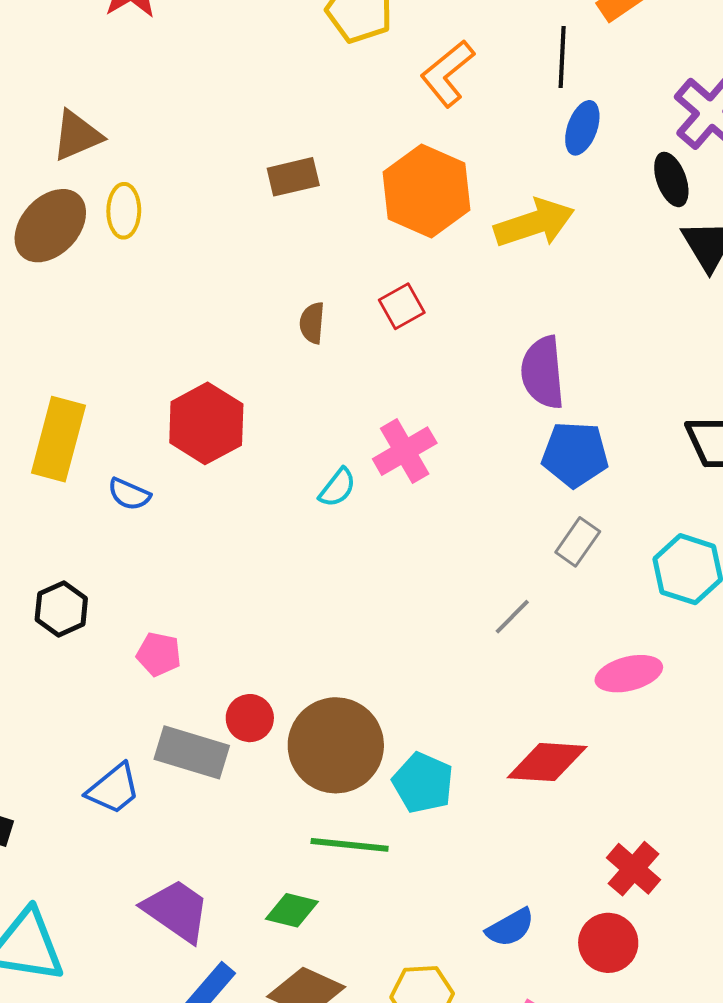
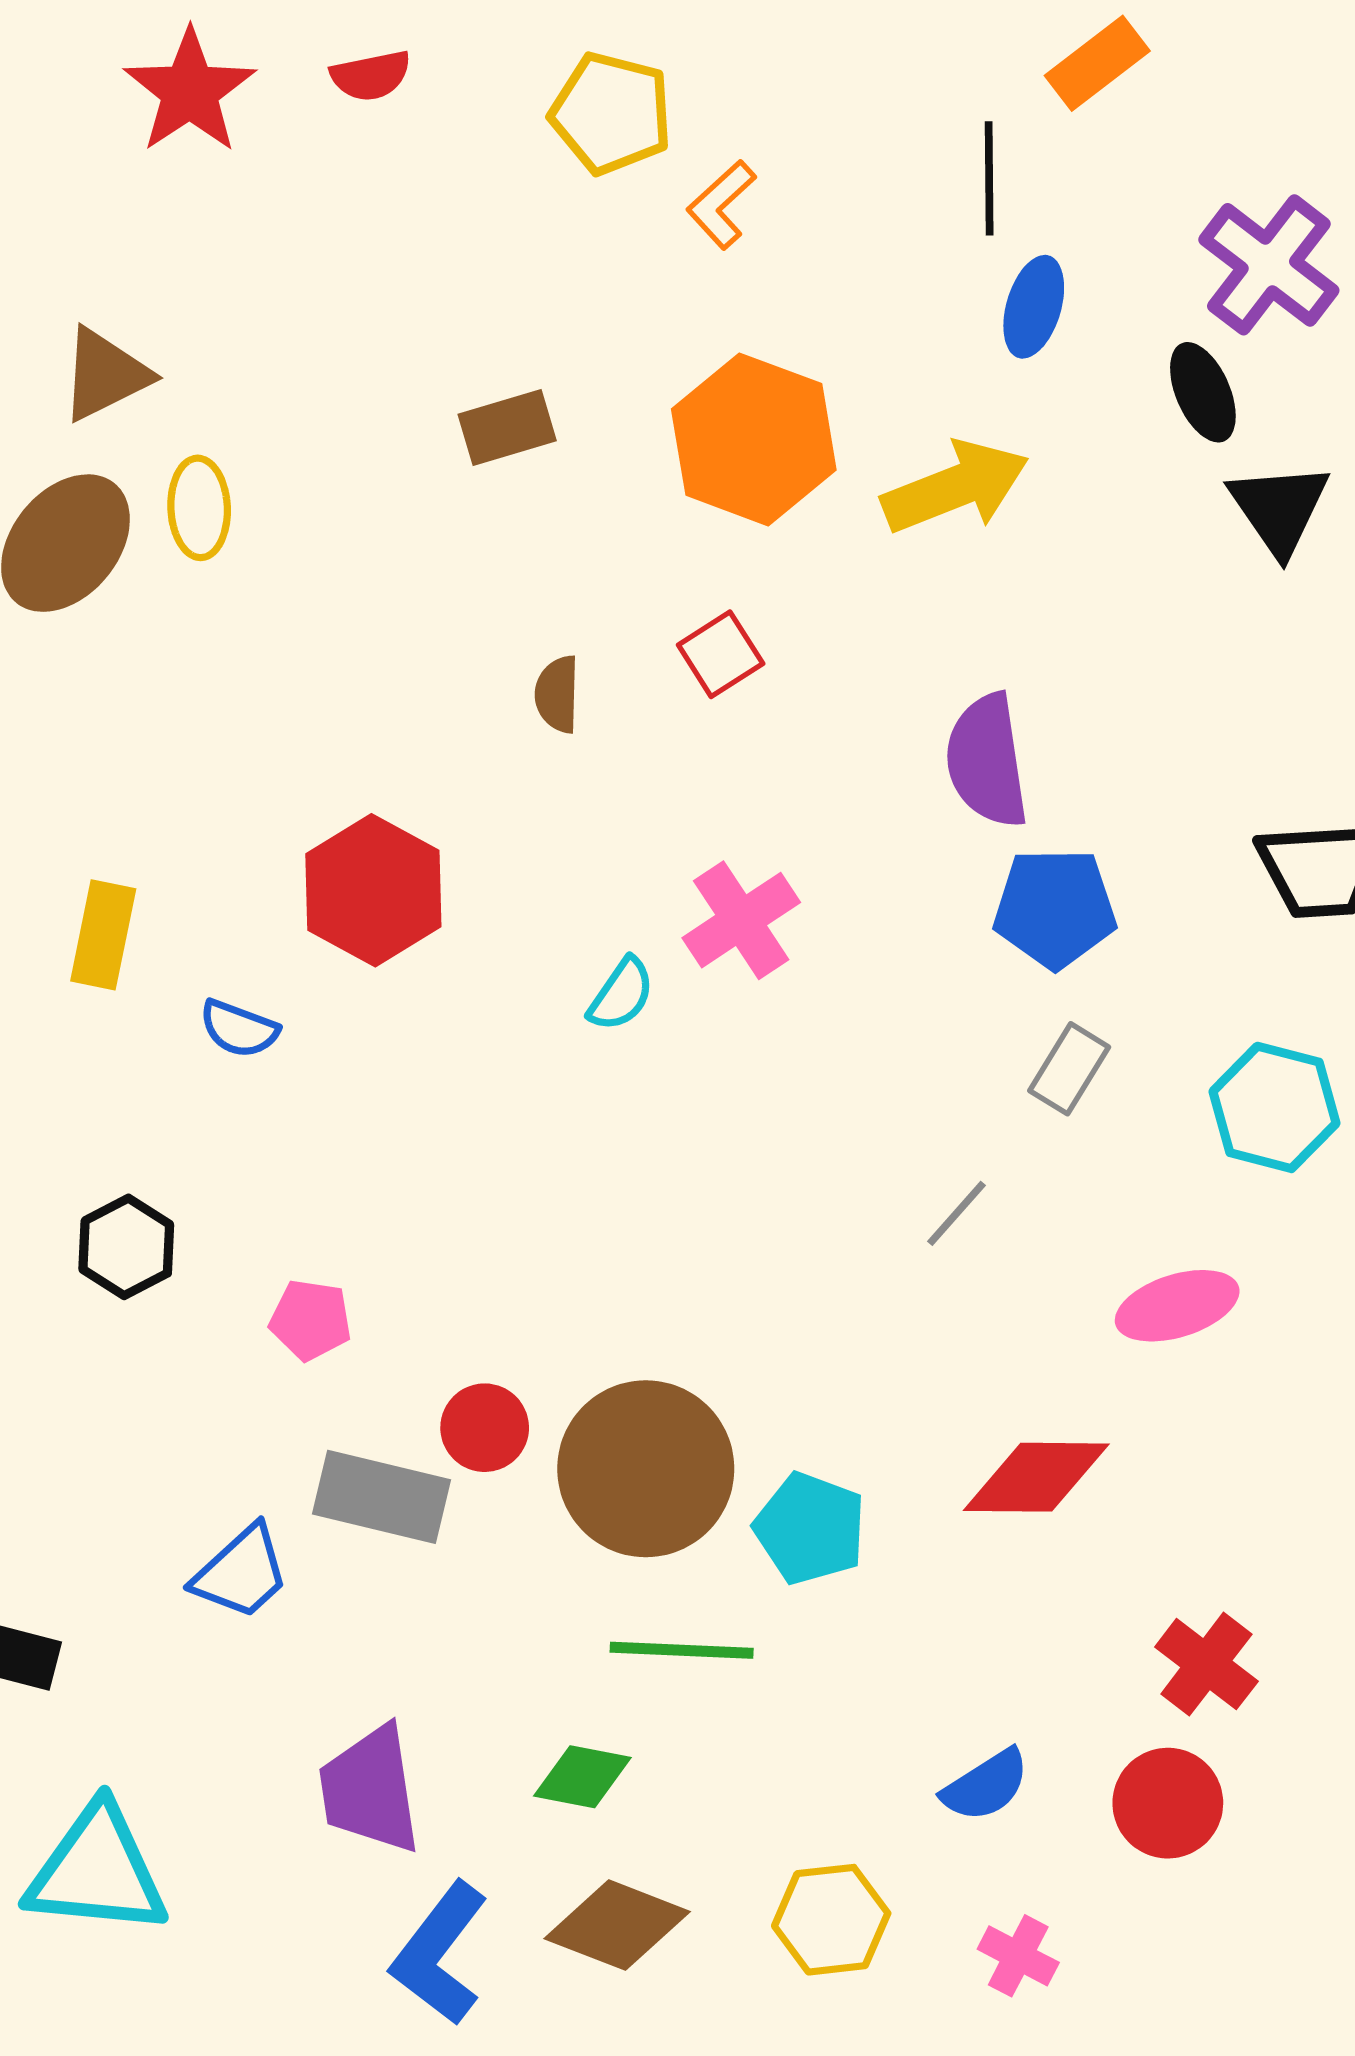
orange L-shape: (447, 73) -> (721, 205), moved, size x0.7
yellow rectangle: (58, 439) -> (103, 935), size x0.7
purple trapezoid: (176, 911) -> (370, 1790), turned -130

